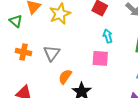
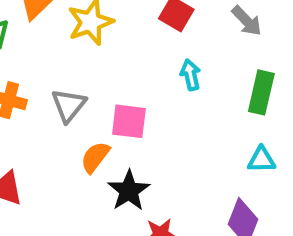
pink square: (100, 58) -> (129, 121), moved

